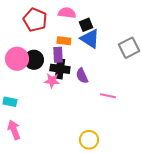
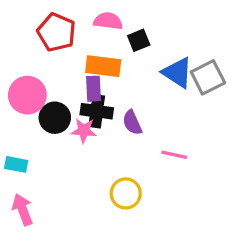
blue triangle: (90, 39) -> (177, 73), moved
orange rectangle: (64, 41) -> (103, 66), size x1.5
black circle: (34, 60) -> (55, 118), moved
yellow circle: (89, 140) -> (126, 193), moved

